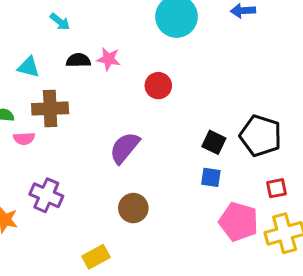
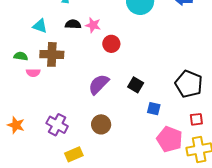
red circle: (158, 86) -> (111, 44), moved
black square: (214, 142) -> (136, 85), moved
purple cross: (46, 195) -> (57, 125), moved

